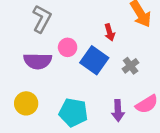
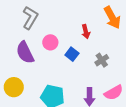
blue square: (94, 60) -> (72, 54), size x0.6
purple semicircle: (38, 61) -> (25, 53), turned 60

